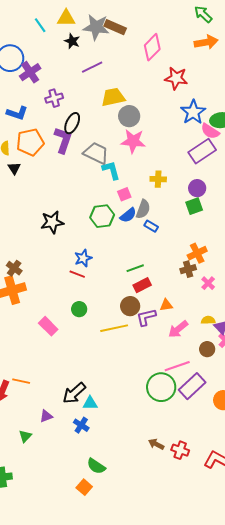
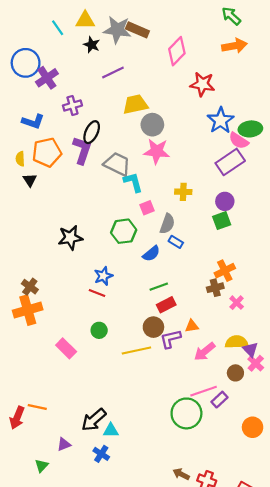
blue semicircle: (128, 215) -> (151, 254), moved
yellow semicircle: (208, 320) -> (237, 342), size x1.5
purple rectangle: (192, 386) -> (219, 400), moved, size x0.6

